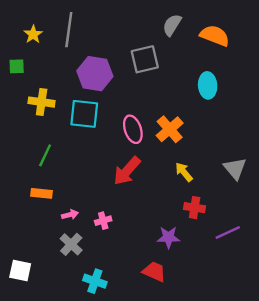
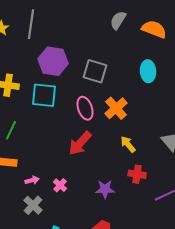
gray square: (145, 59) -> (95, 71), moved, turned 30
pink cross: (103, 221) -> (60, 185), turned -32
purple star: (168, 237) -> (105, 189), moved

